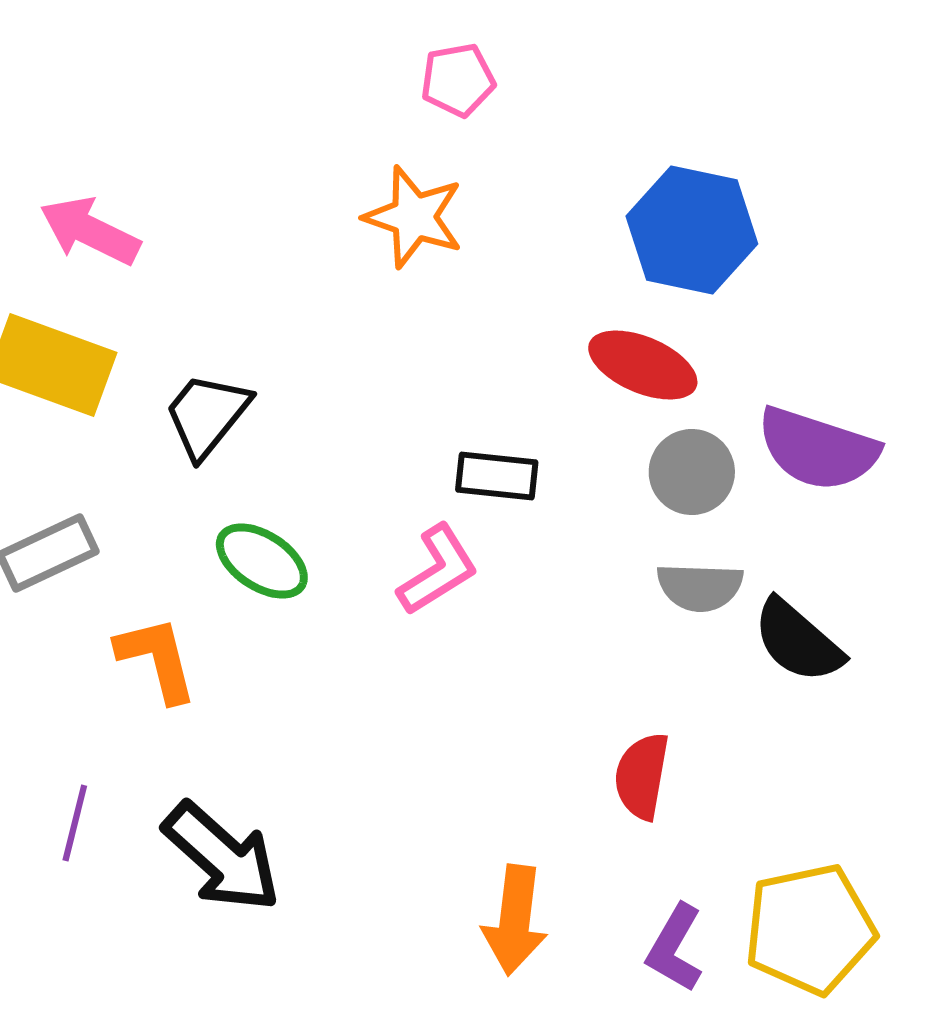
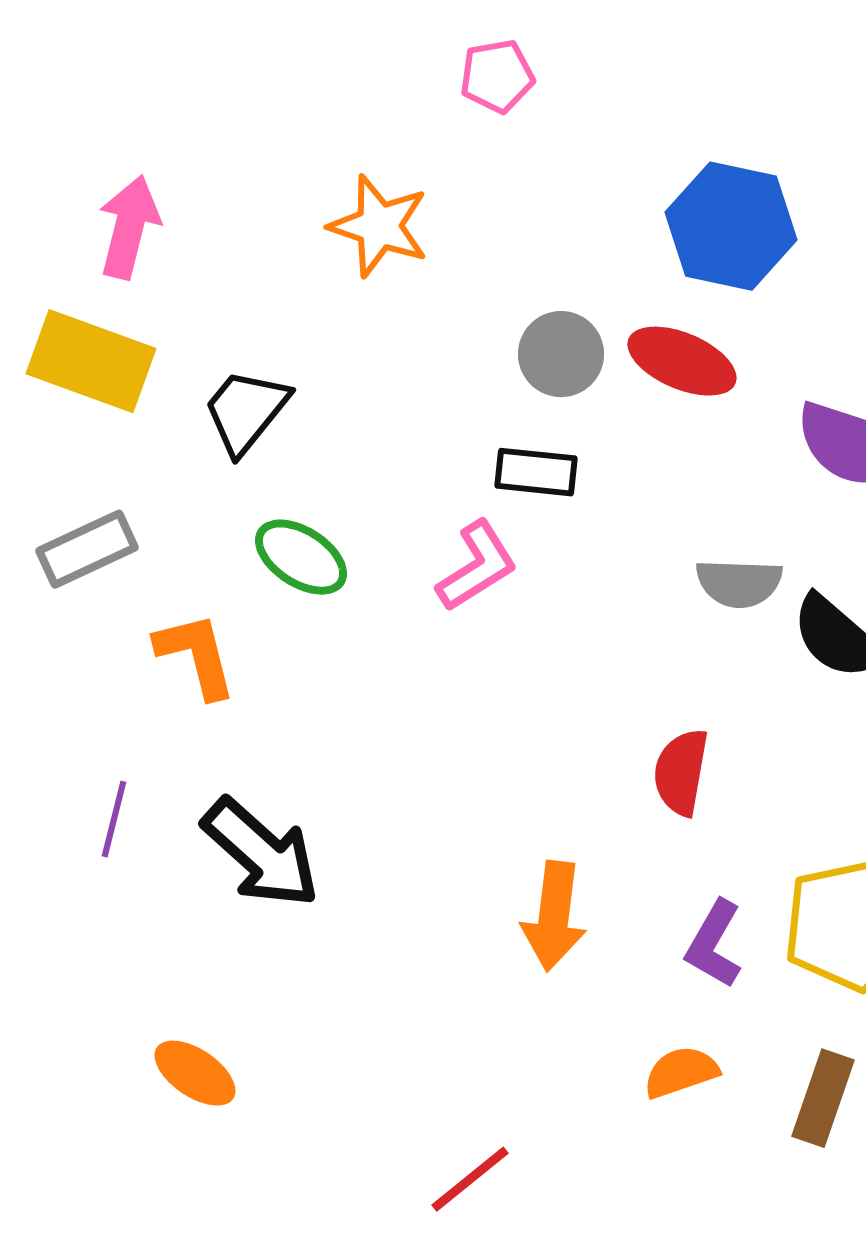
orange star: (414, 217) -> (379, 226), moved
pink arrow: (90, 231) -> (129, 227), turned 78
gray circle: (692, 472) -> (561, 354), moved

